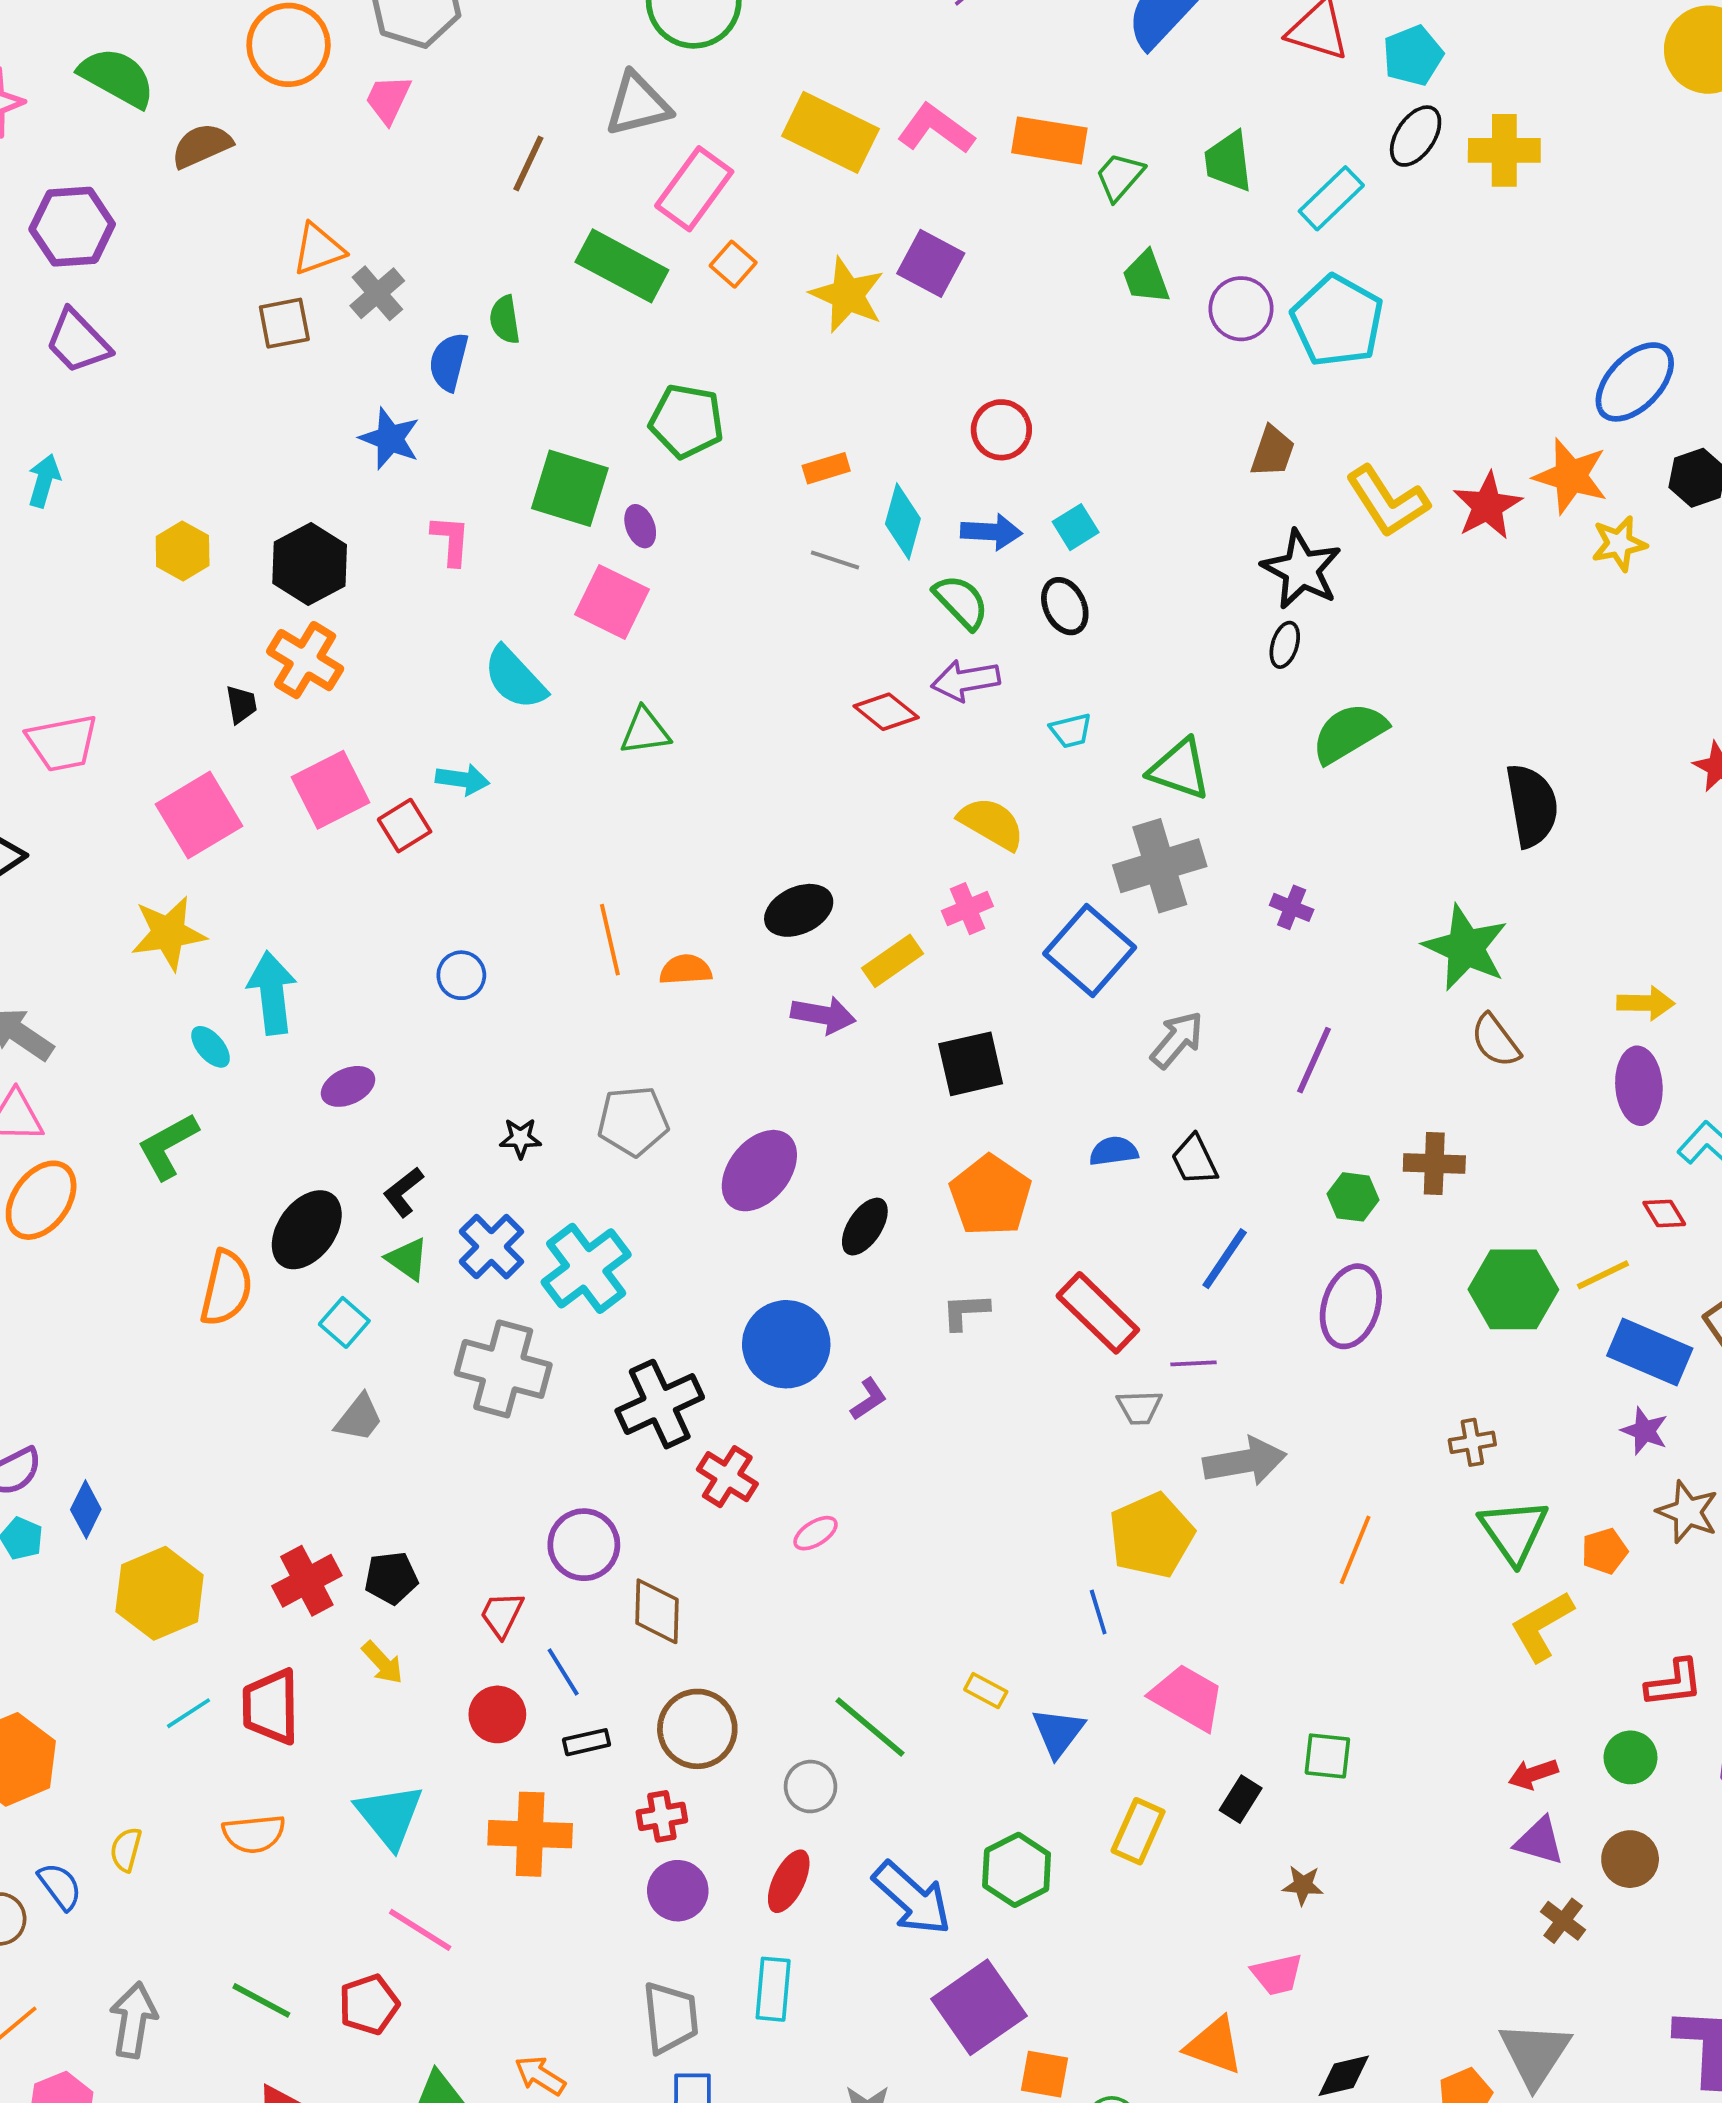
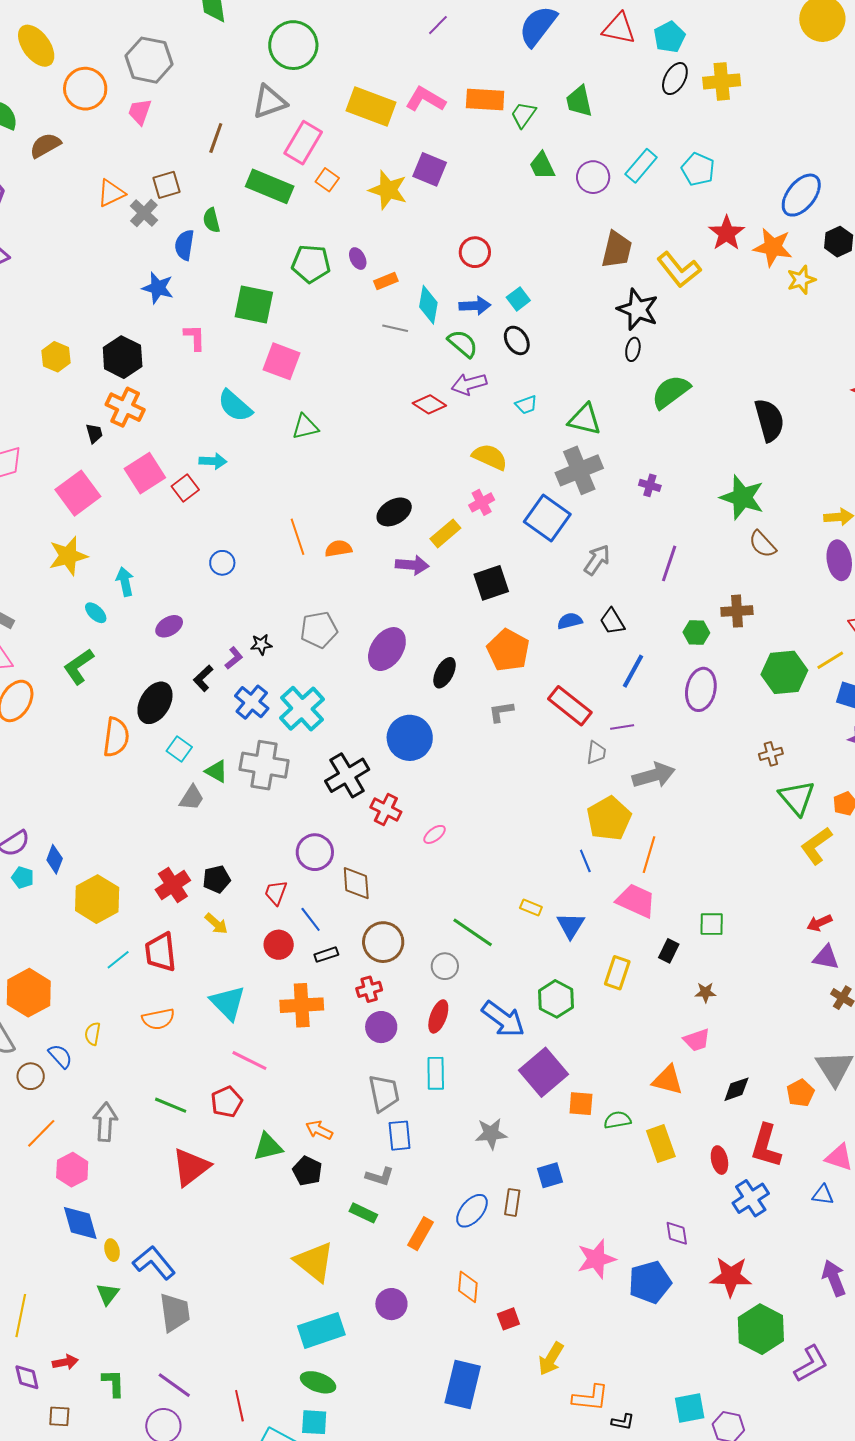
cyan rectangle: (1331, 198) -> (641, 166), moved
cyan pentagon: (1337, 321) -> (698, 169), moved, size x0.7
brown square: (284, 323) -> (166, 185), moved
brown trapezoid: (1273, 452) -> (617, 250), size x1.4
red star: (1487, 506) -> (727, 233), moved
purple ellipse: (640, 526) -> (358, 259), moved
cyan arrow: (272, 993) -> (125, 582), size x0.7
green triangle: (407, 1259) -> (216, 771), moved
purple L-shape: (869, 1399) -> (234, 658), moved
gray trapezoid: (1139, 1407) -> (596, 753), turned -75
orange line: (1355, 1550) -> (649, 855), moved

